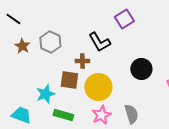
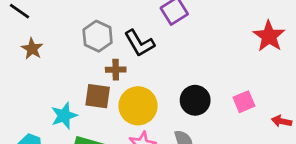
gray hexagon: (50, 42) -> (98, 36), moved
black circle: (141, 69) -> (195, 100), moved

